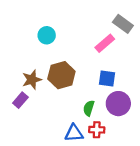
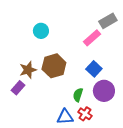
gray rectangle: (123, 24) -> (108, 21), turned -66
blue square: (107, 79) -> (94, 69), turned 35
red cross: (97, 130) -> (85, 114), turned 32

